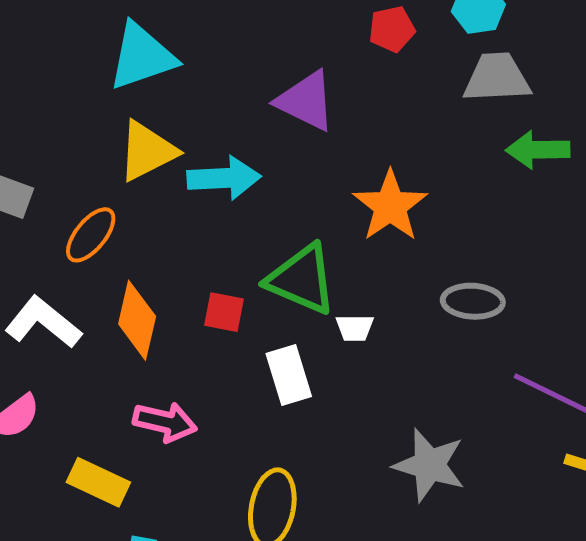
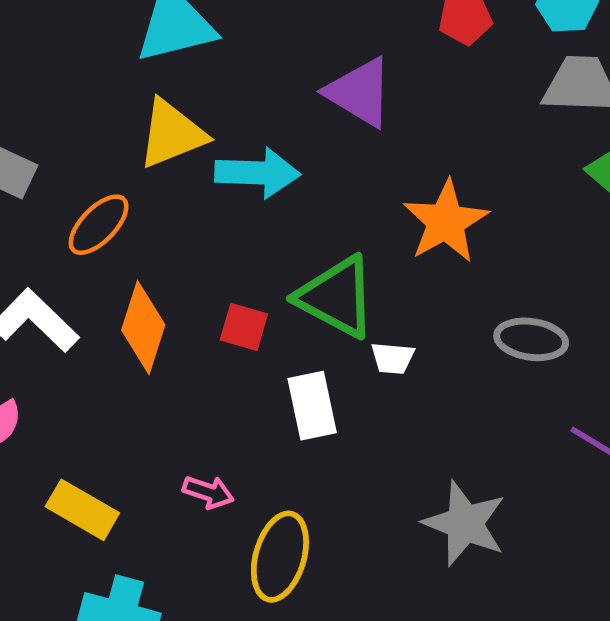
pink arrow: (165, 422) -> (208, 492), moved, size x0.7

